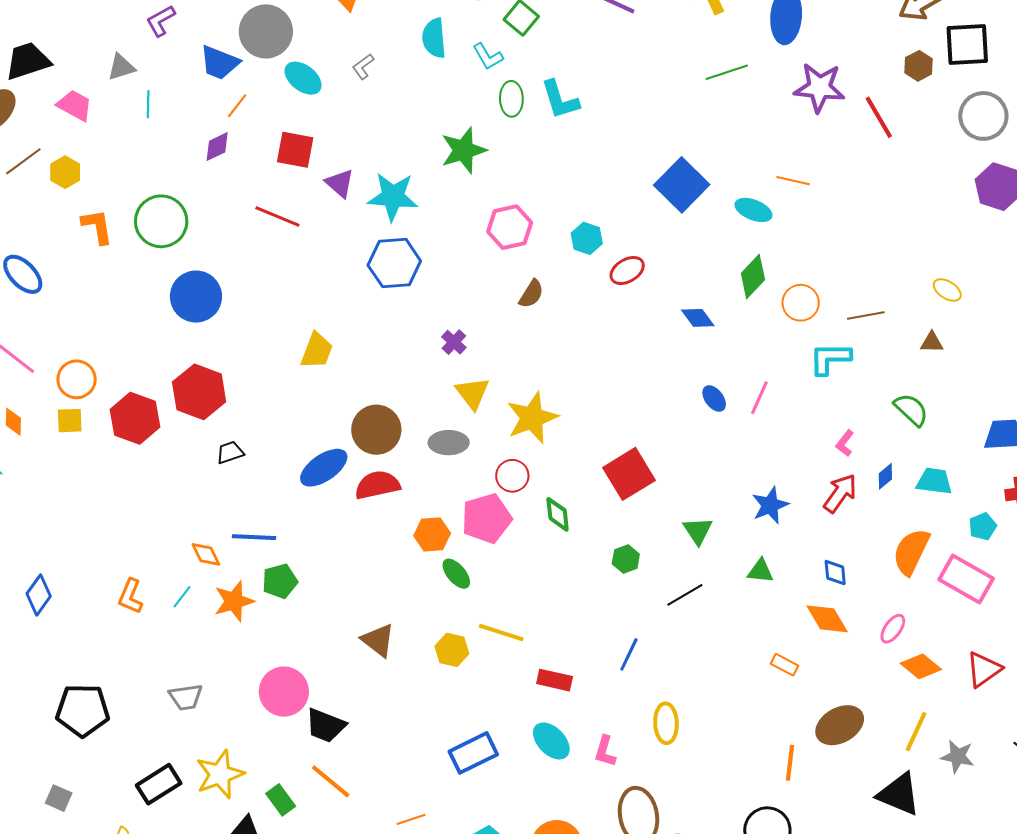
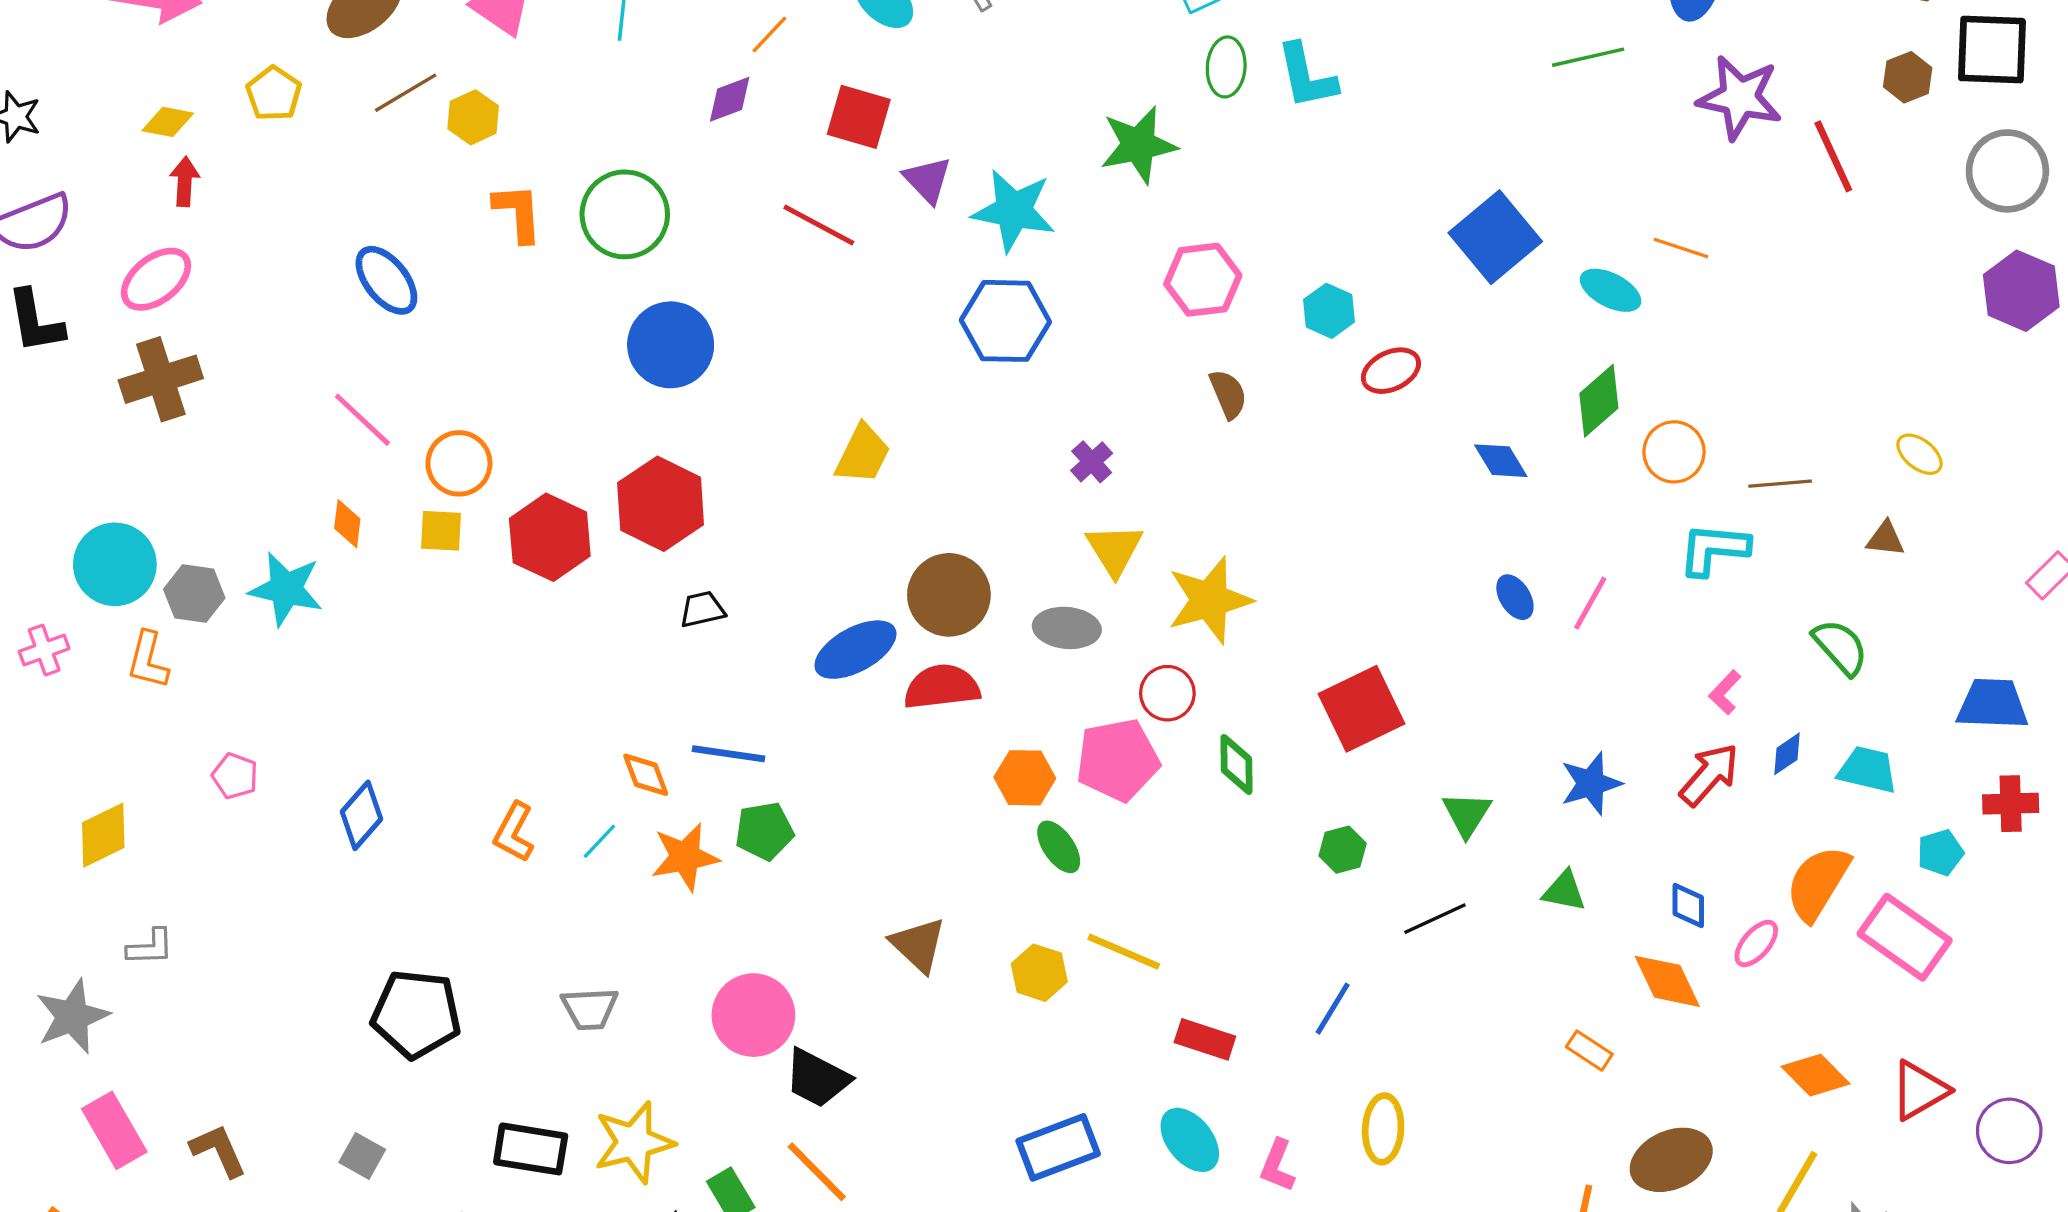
brown semicircle: (531, 294) -> (1228, 394), turned -60
pink ellipse: (893, 629) -> (1756, 943), moved
black rectangle: (159, 784) -> (531, 1149), turned 36

